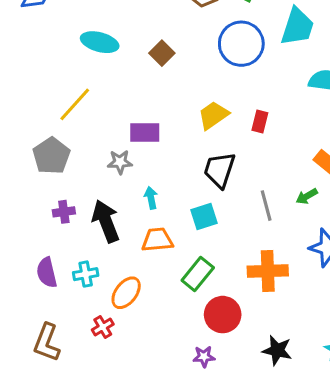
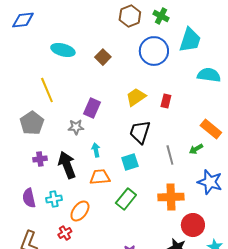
yellow line: (75, 104) -> (47, 90), turned -65
purple rectangle: (145, 132) -> (92, 108), turned -66
red circle: (223, 315) -> (193, 225), moved

